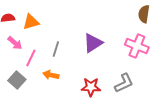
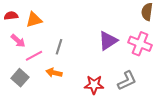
purple triangle: (93, 43) -> (108, 41), moved
pink line: (31, 58) -> (34, 56), turned 36

